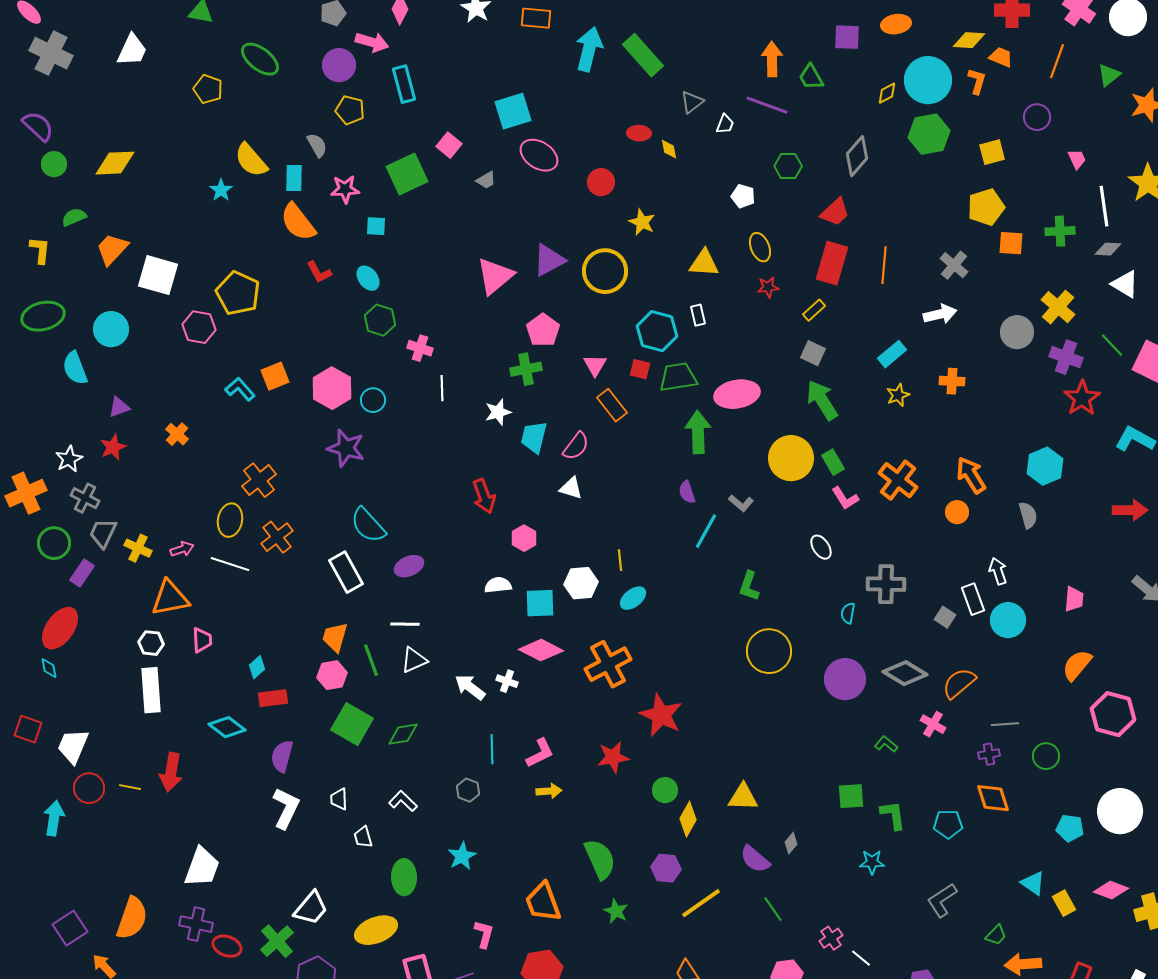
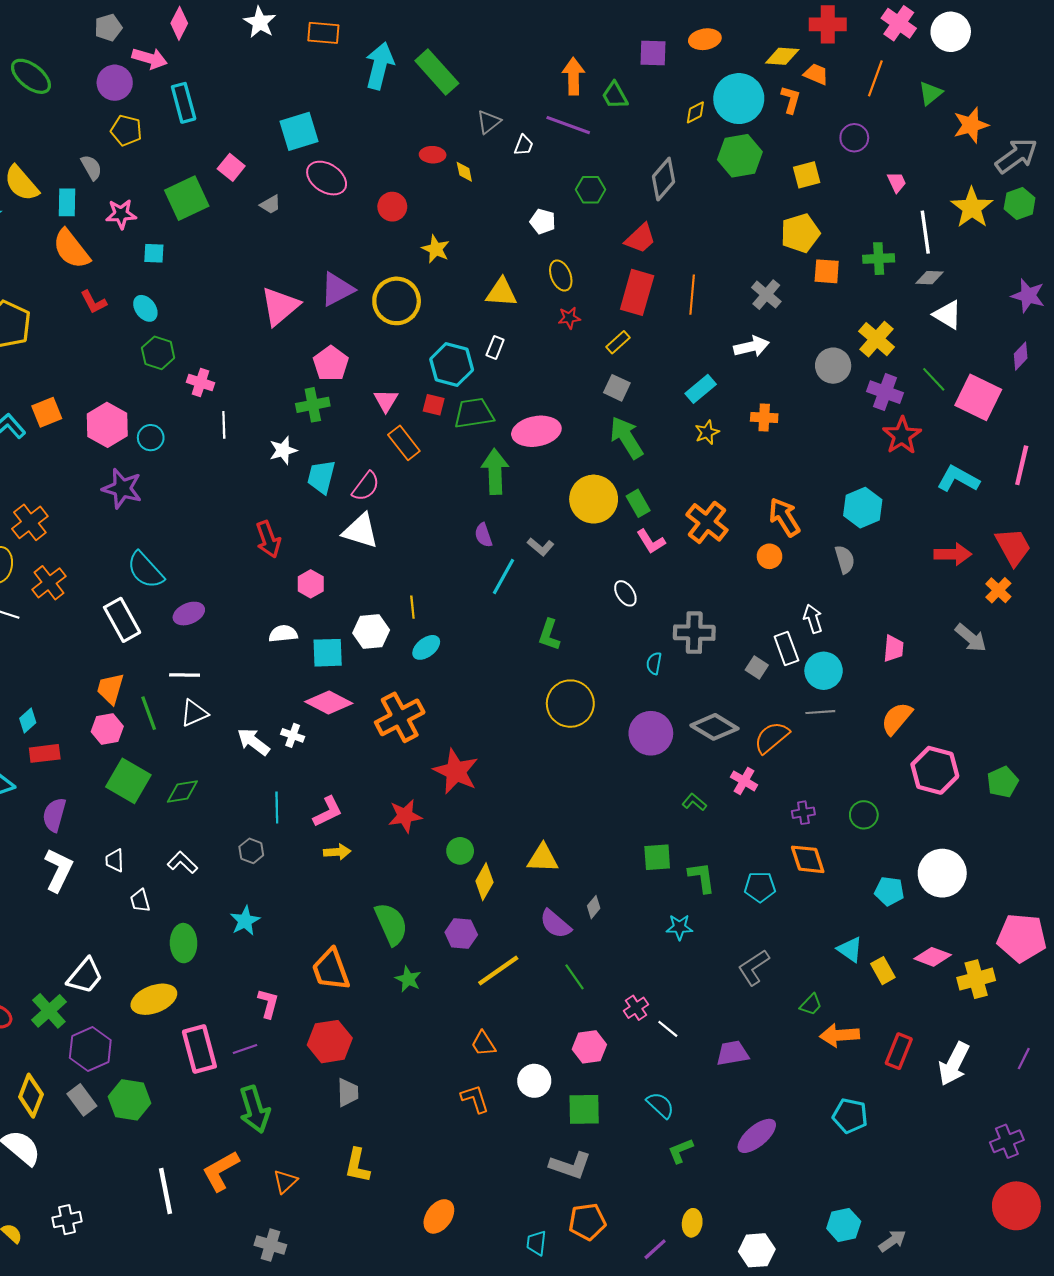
white rectangle: (698, 315) -> (495, 348), turned 35
white triangle: (571, 488) -> (360, 531), size x1.5
gray line: (1005, 724) -> (820, 712), moved

